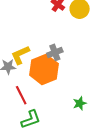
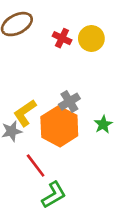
green star: (80, 103) -> (103, 124), moved

